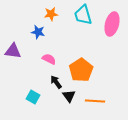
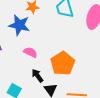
blue star: (38, 32) -> (19, 25), size x1.5

